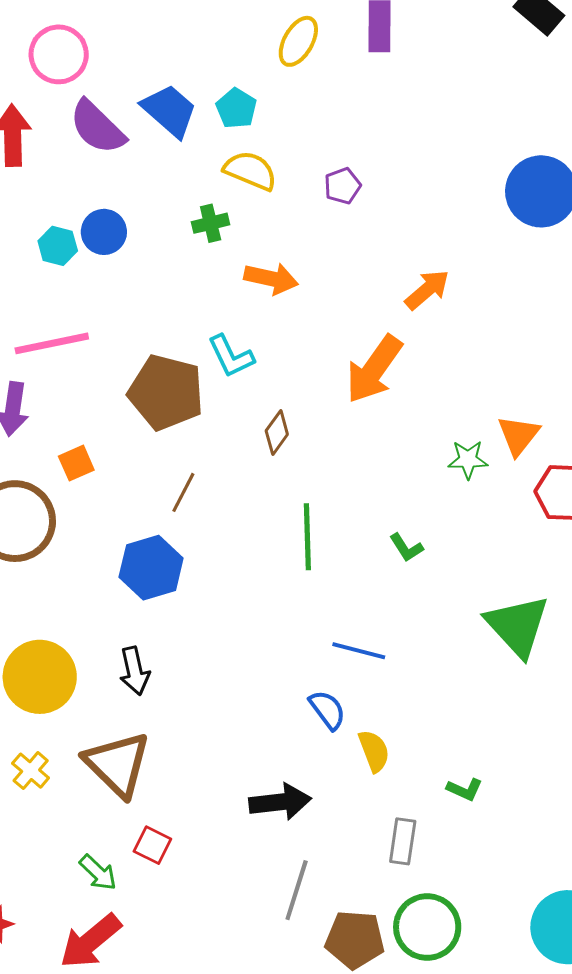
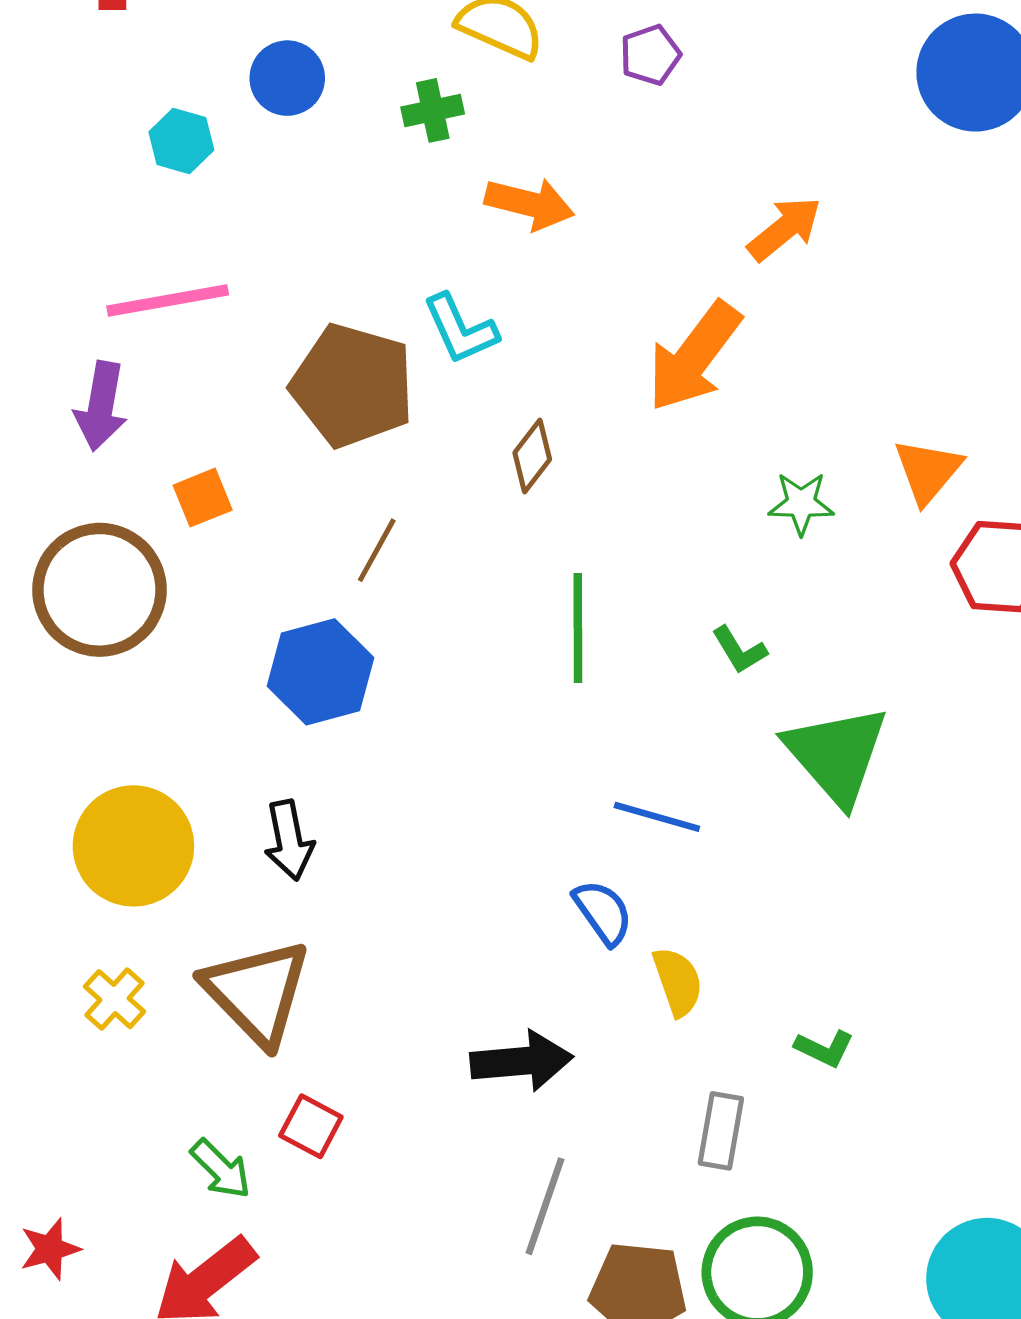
blue circle: (104, 232) -> (287, 78), moved
green star: (468, 460) -> (801, 503), moved
green triangle: (517, 626) -> (837, 755), moved

